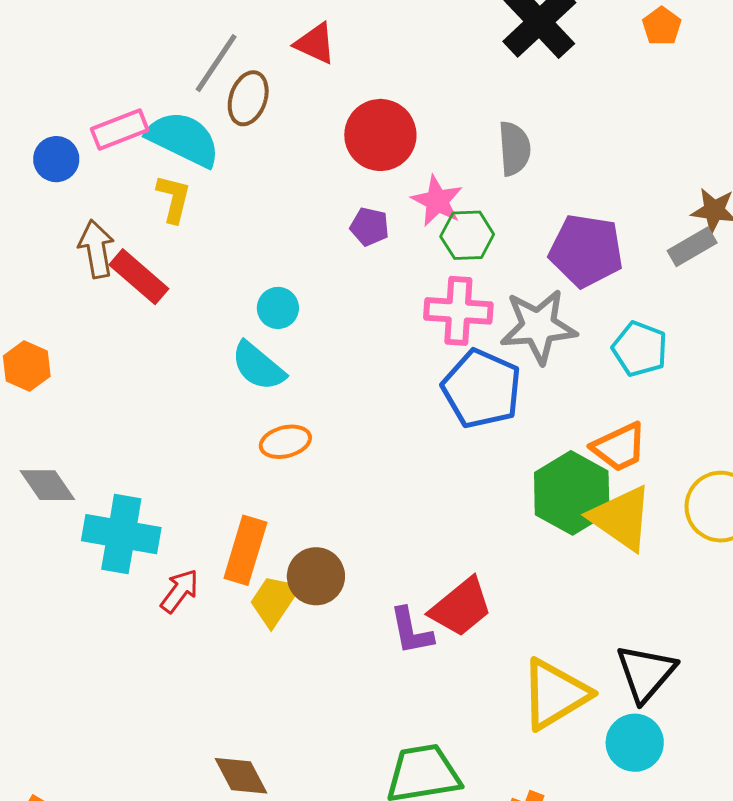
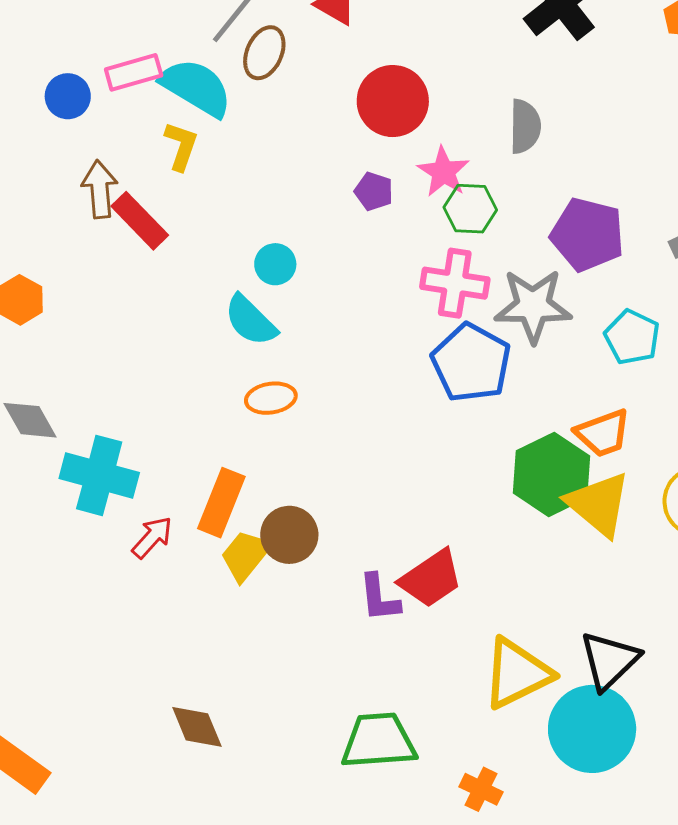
cyan circle: (635, 743) -> (592, 729), size x1.5

